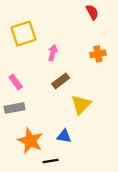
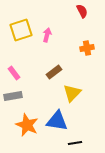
pink arrow: (53, 53) -> (47, 35), moved
blue triangle: (64, 136) -> (57, 121), size x1.6
black line: (51, 161) -> (75, 143), moved

